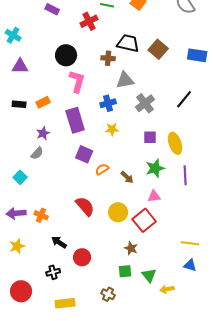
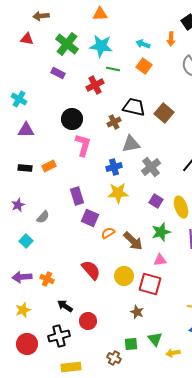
brown cross: (108, 58) -> (114, 122), turned -32
purple rectangle: (75, 120) -> (77, 196), moved, size x0.7
yellow star: (112, 129) -> (118, 193), size x1.5
purple star: (43, 133) -> (18, 205), moved
purple square: (150, 137) -> (156, 201), turned 32
brown arrow: (127, 177) -> (133, 241), size x1.5
red square: (144, 220) -> (150, 284), turned -35
green square: (125, 271) -> (131, 344), moved
black cross: (53, 272) -> (59, 336), size x1.5
red circle: (21, 291) -> (27, 344), moved

